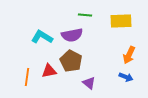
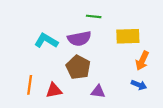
yellow rectangle: (121, 21) -> (128, 36), moved
red triangle: (49, 71) -> (54, 90), moved
purple triangle: (89, 83) -> (98, 92), turned -32

